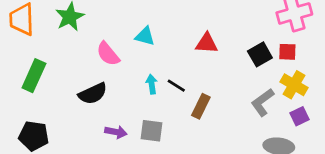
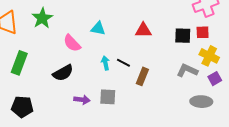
black square: (260, 54) -> (183, 36), turned 36
gray L-shape: (263, 102) -> (187, 70), turned 65

